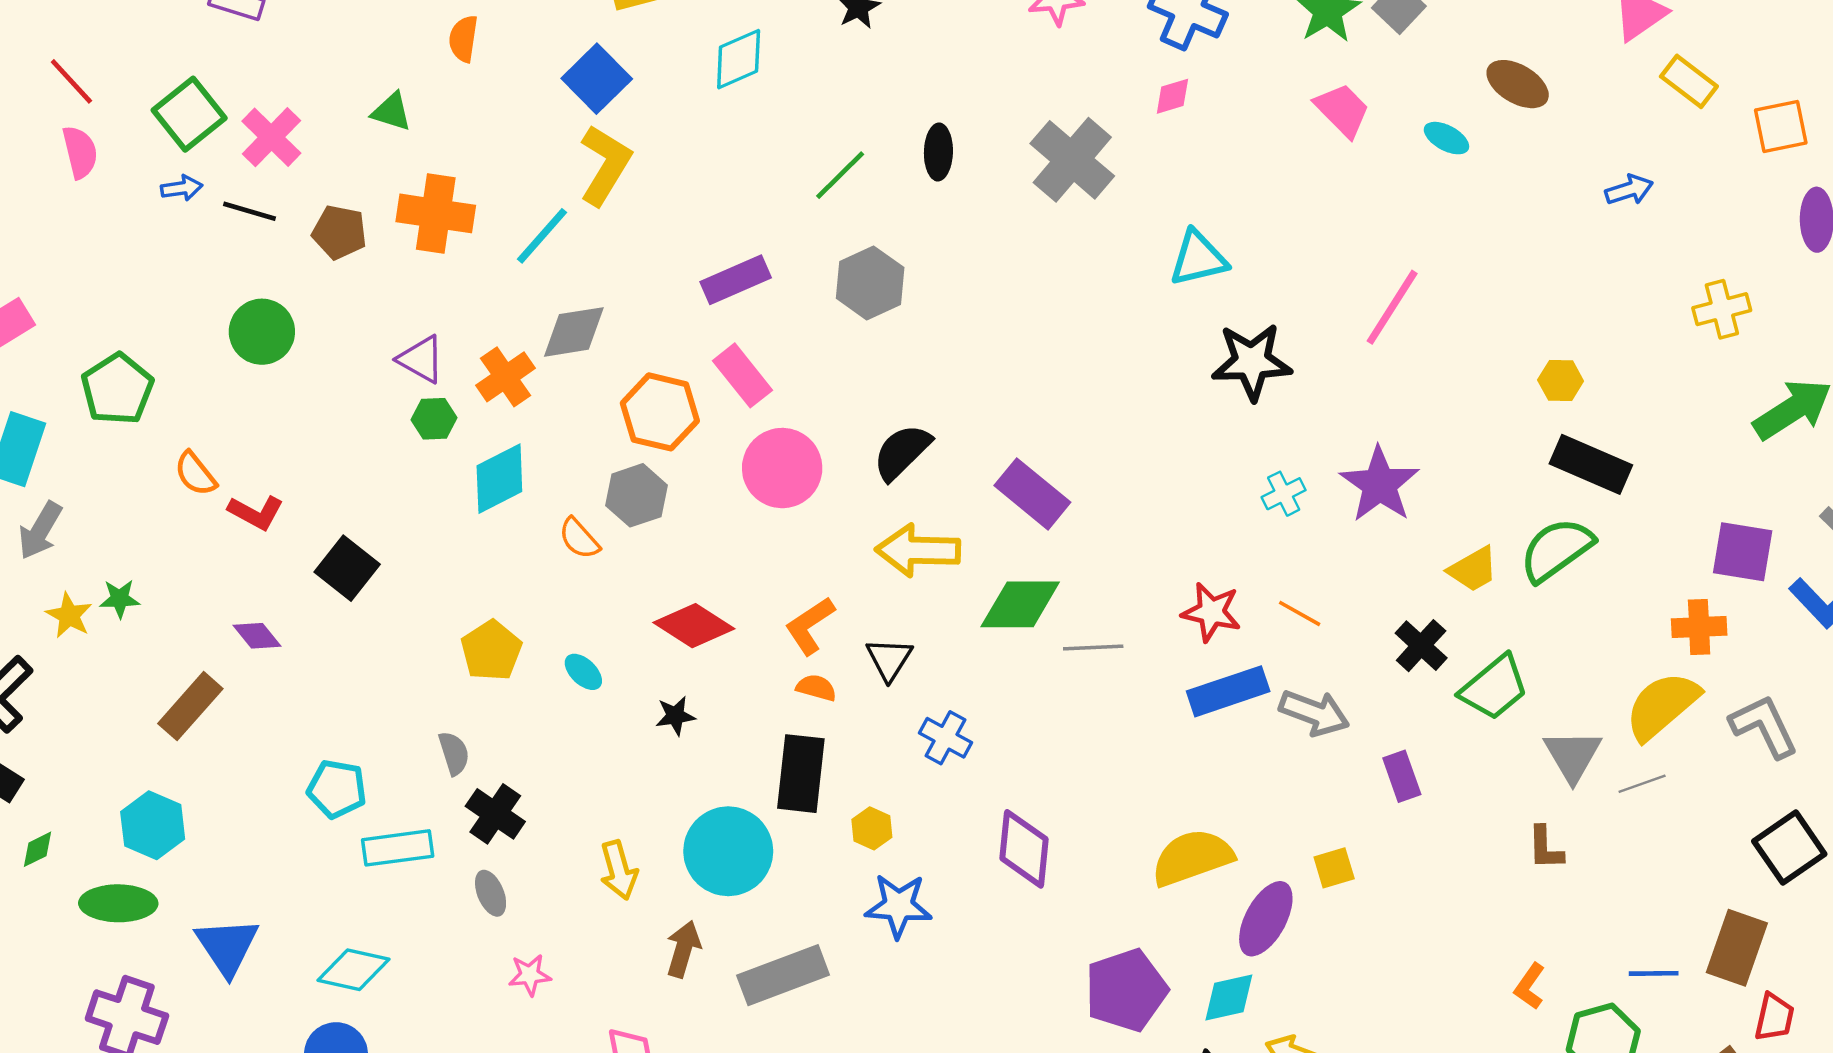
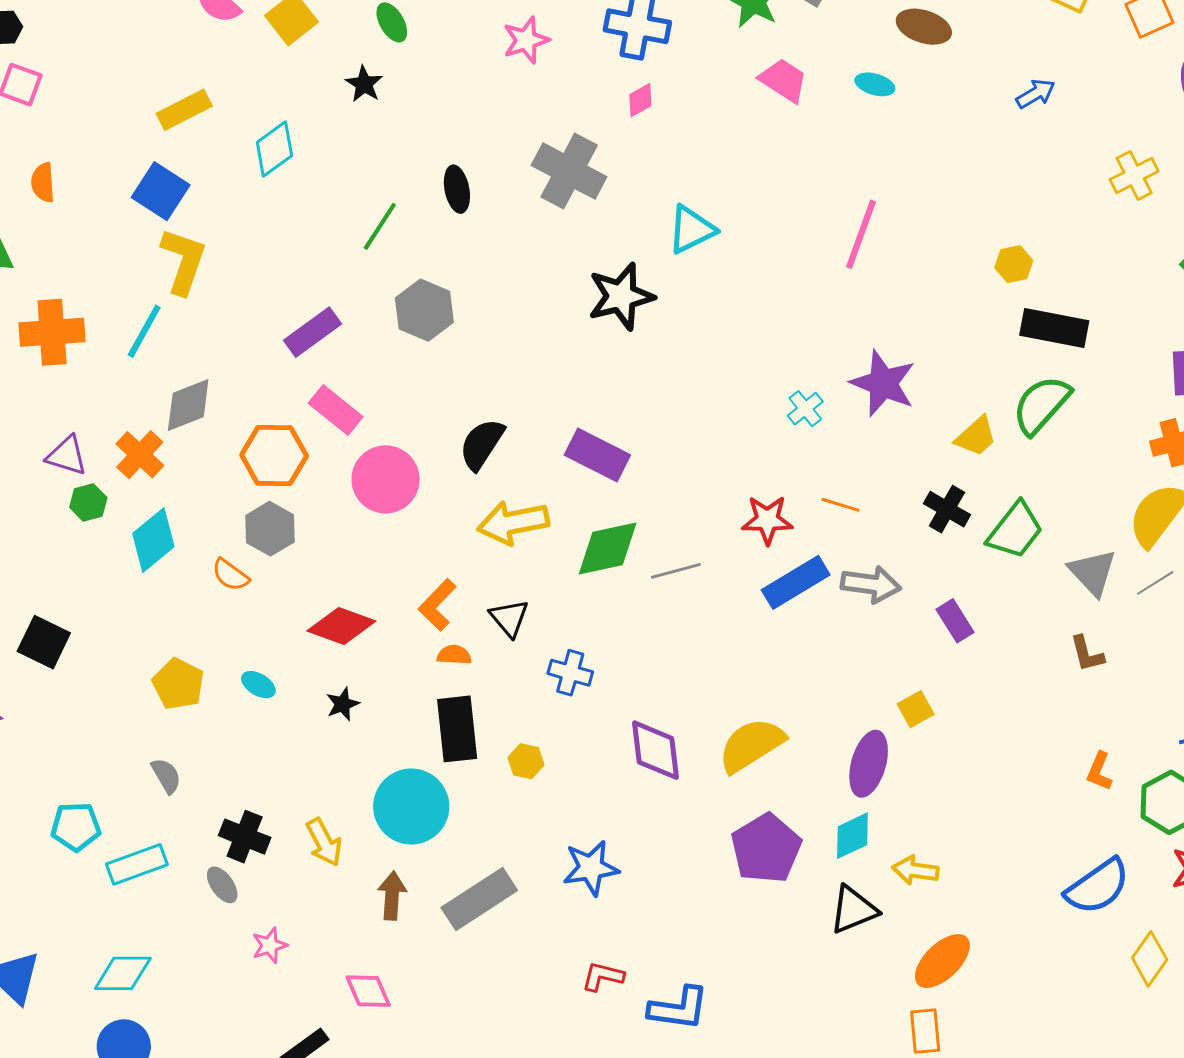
black star: (1252, 362) -> (621, 296), moved
black cross: (495, 814) -> (245, 837), moved
yellow semicircle: (1192, 858) -> (751, 745), moved
blue star: (899, 906) -> (591, 868), moved

